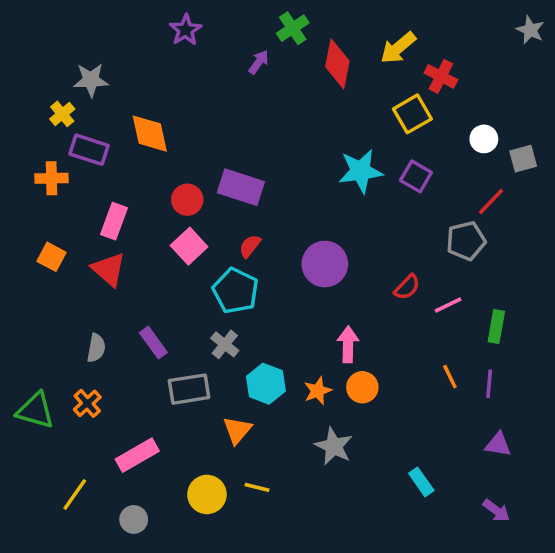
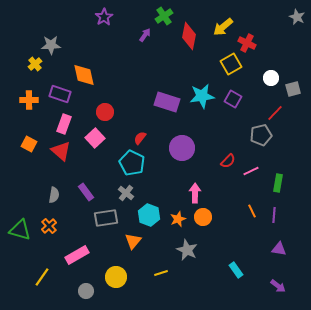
purple rectangle: (89, 150) -> (60, 94), moved
purple rectangle: (241, 187) -> (167, 102), moved
pink square: (189, 246) -> (95, 138), moved
yellow line: (257, 487) -> (161, 273), moved, turned -32
gray circle: (134, 519) -> (86, 291), moved

